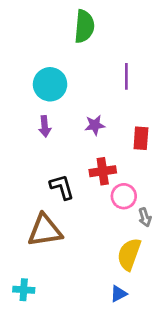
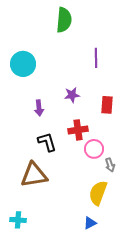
cyan circle: (50, 84) -> (23, 64), moved
purple arrow: (45, 126) -> (39, 108), moved

